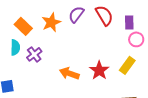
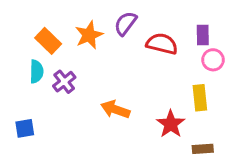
red semicircle: (104, 15) -> (162, 44), moved, turned -45
yellow rectangle: (127, 65) -> (200, 98), turned -42
red star: (99, 70) -> (171, 124), moved

